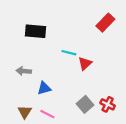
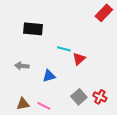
red rectangle: (105, 23) -> (104, 13), moved
blue triangle: (44, 88) -> (49, 76), moved
brown triangle: (25, 112) -> (23, 104), turned 48

